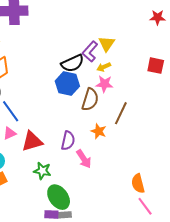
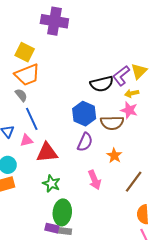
blue hexagon: (67, 84) -> (84, 114), moved
brown semicircle: (90, 100) -> (112, 123), turned 60
brown line: (121, 113) -> (134, 182), moved
purple semicircle: (68, 141) -> (85, 142), moved
green ellipse: (59, 197) -> (62, 212), turned 30

